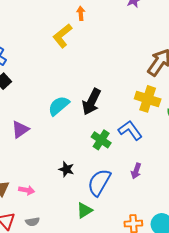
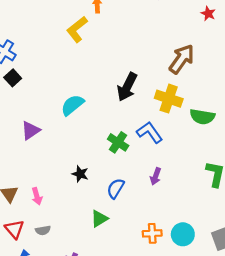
black arrow: (91, 102) -> (127, 87), moved
blue semicircle: (99, 182) -> (116, 188), size x0.7
pink arrow: (27, 190) -> (37, 196), turned 63

